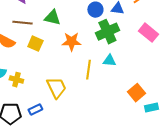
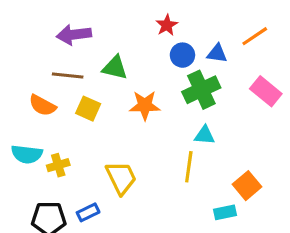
yellow line: (88, 70) -> (189, 167), moved
yellow cross: (16, 80) -> (58, 165), turned -32
cyan rectangle: (151, 108) -> (225, 212), moved

